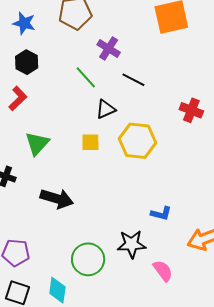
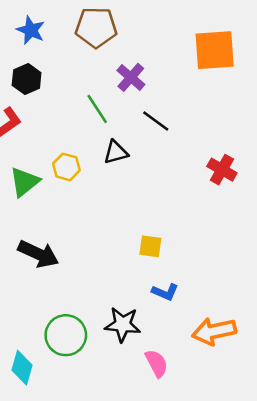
yellow hexagon: (138, 141) -> (66, 167), moved, size x0.6
yellow square: (90, 142) -> (150, 246), moved

